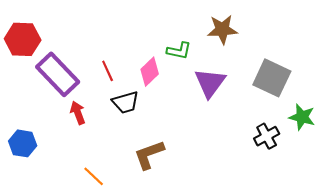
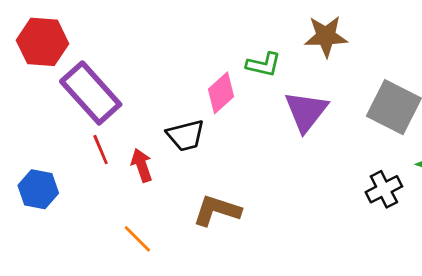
red line: (108, 71) -> (101, 150), moved
red arrow: (78, 113) -> (142, 165), moved
brown L-shape: (149, 155) -> (217, 211), turned 36

